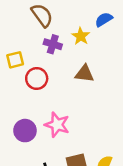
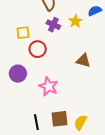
brown triangle: (84, 74) -> (83, 60), moved
purple circle: (25, 131) -> (18, 74), moved

